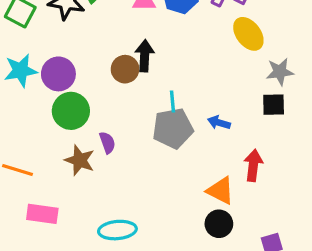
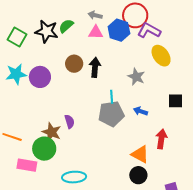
brown circle: (125, 69) -> (74, 64), moved
gray star: (280, 72) -> (136, 77), moved, turned 30
green circle: (71, 111) -> (44, 149), moved

